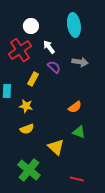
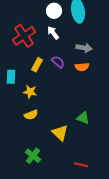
white circle: (31, 26) -> (54, 11), moved
purple semicircle: (54, 67) -> (58, 62), moved
orange semicircle: (75, 107) -> (82, 67), moved, turned 32
green cross: (29, 170) -> (33, 156), size x0.7

